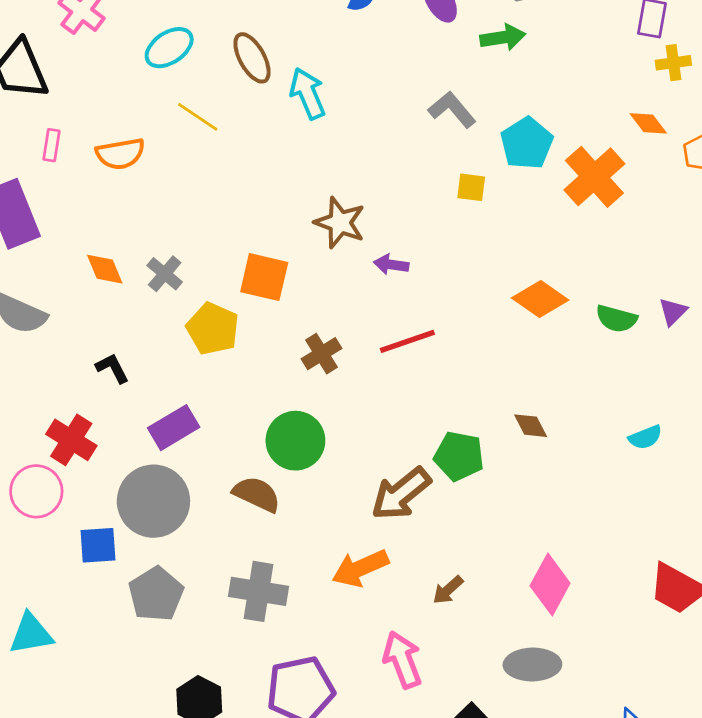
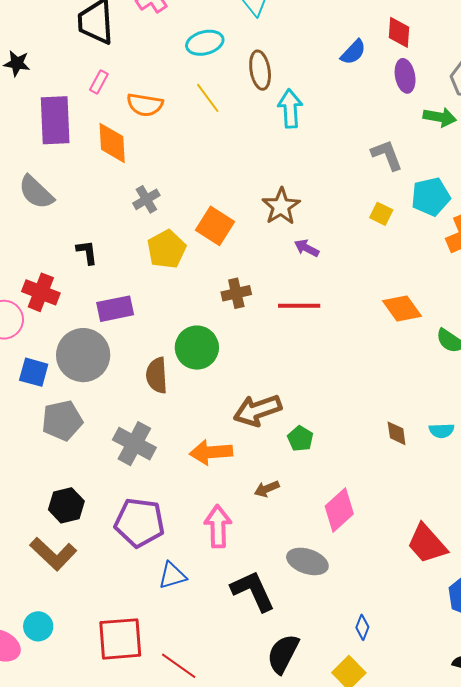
orange diamond: (105, 269) -> (112, 143), moved, size x1.4
brown diamond: (531, 426) -> (397, 433), moved
red cross: (71, 440) -> (41, 292), turned -30
green pentagon: (459, 456) -> (300, 439), moved, size x0.7
brown semicircle: (257, 494) -> (157, 375), turned -138

